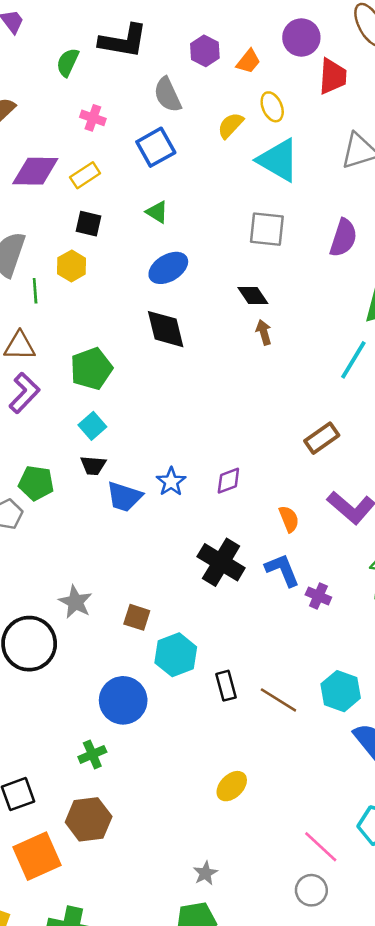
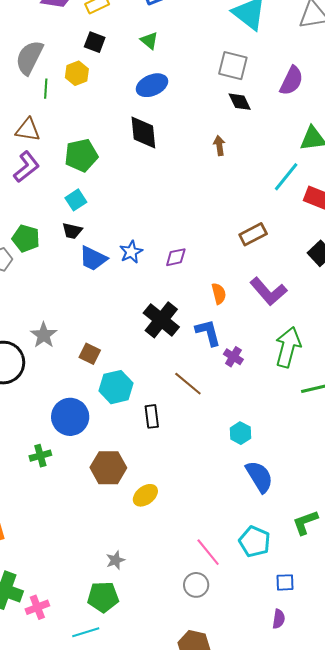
black diamond: (253, 296) -> (240, 102), moved
cyan hexagon: (341, 691) -> (240, 433), size x0.7
brown line: (278, 700) -> (188, 384), moved
brown hexagon: (89, 819) -> (108, 468), moved

